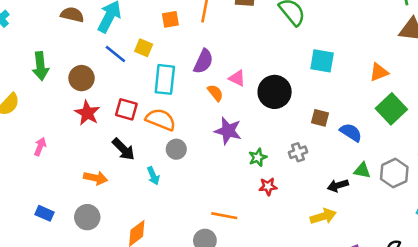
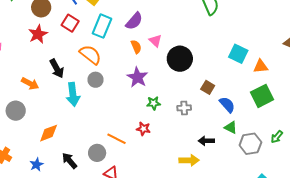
cyan square: (322, 61) -> (238, 54), moved
red square: (126, 109) -> (70, 23), moved
green triangle: (362, 171) -> (231, 127), moved
cyan arrow: (153, 176) -> (73, 94), size x1.6
red star: (268, 186) -> (143, 129), moved

